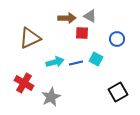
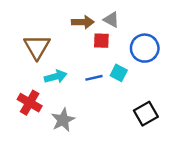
brown triangle: (30, 38) -> (37, 47), turned -35
blue circle: (117, 39) -> (145, 48), size x1.5
cyan arrow: (55, 62) -> (56, 77), moved

